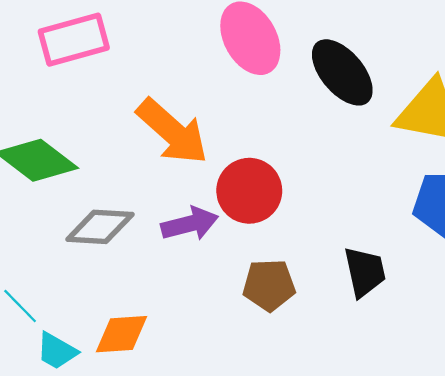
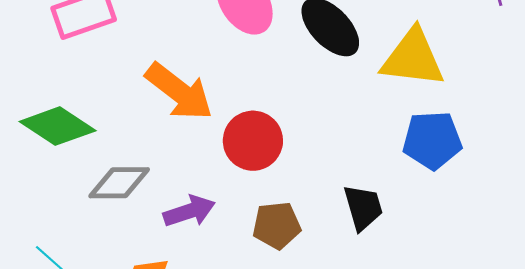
purple arrow: (190, 224) -> (189, 211), moved

